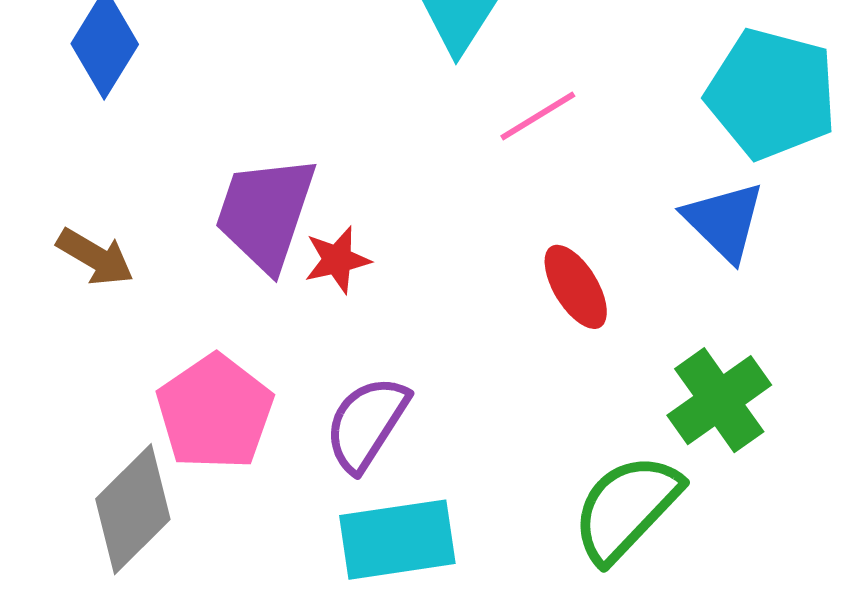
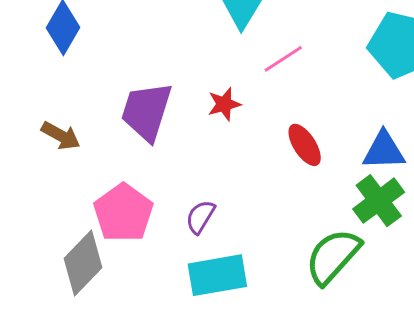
blue triangle: (724, 221) -> (384, 151), moved, turned -45
red star: (337, 260) -> (224, 104), moved
purple semicircle: (367, 424) -> (200, 217), size x0.7

